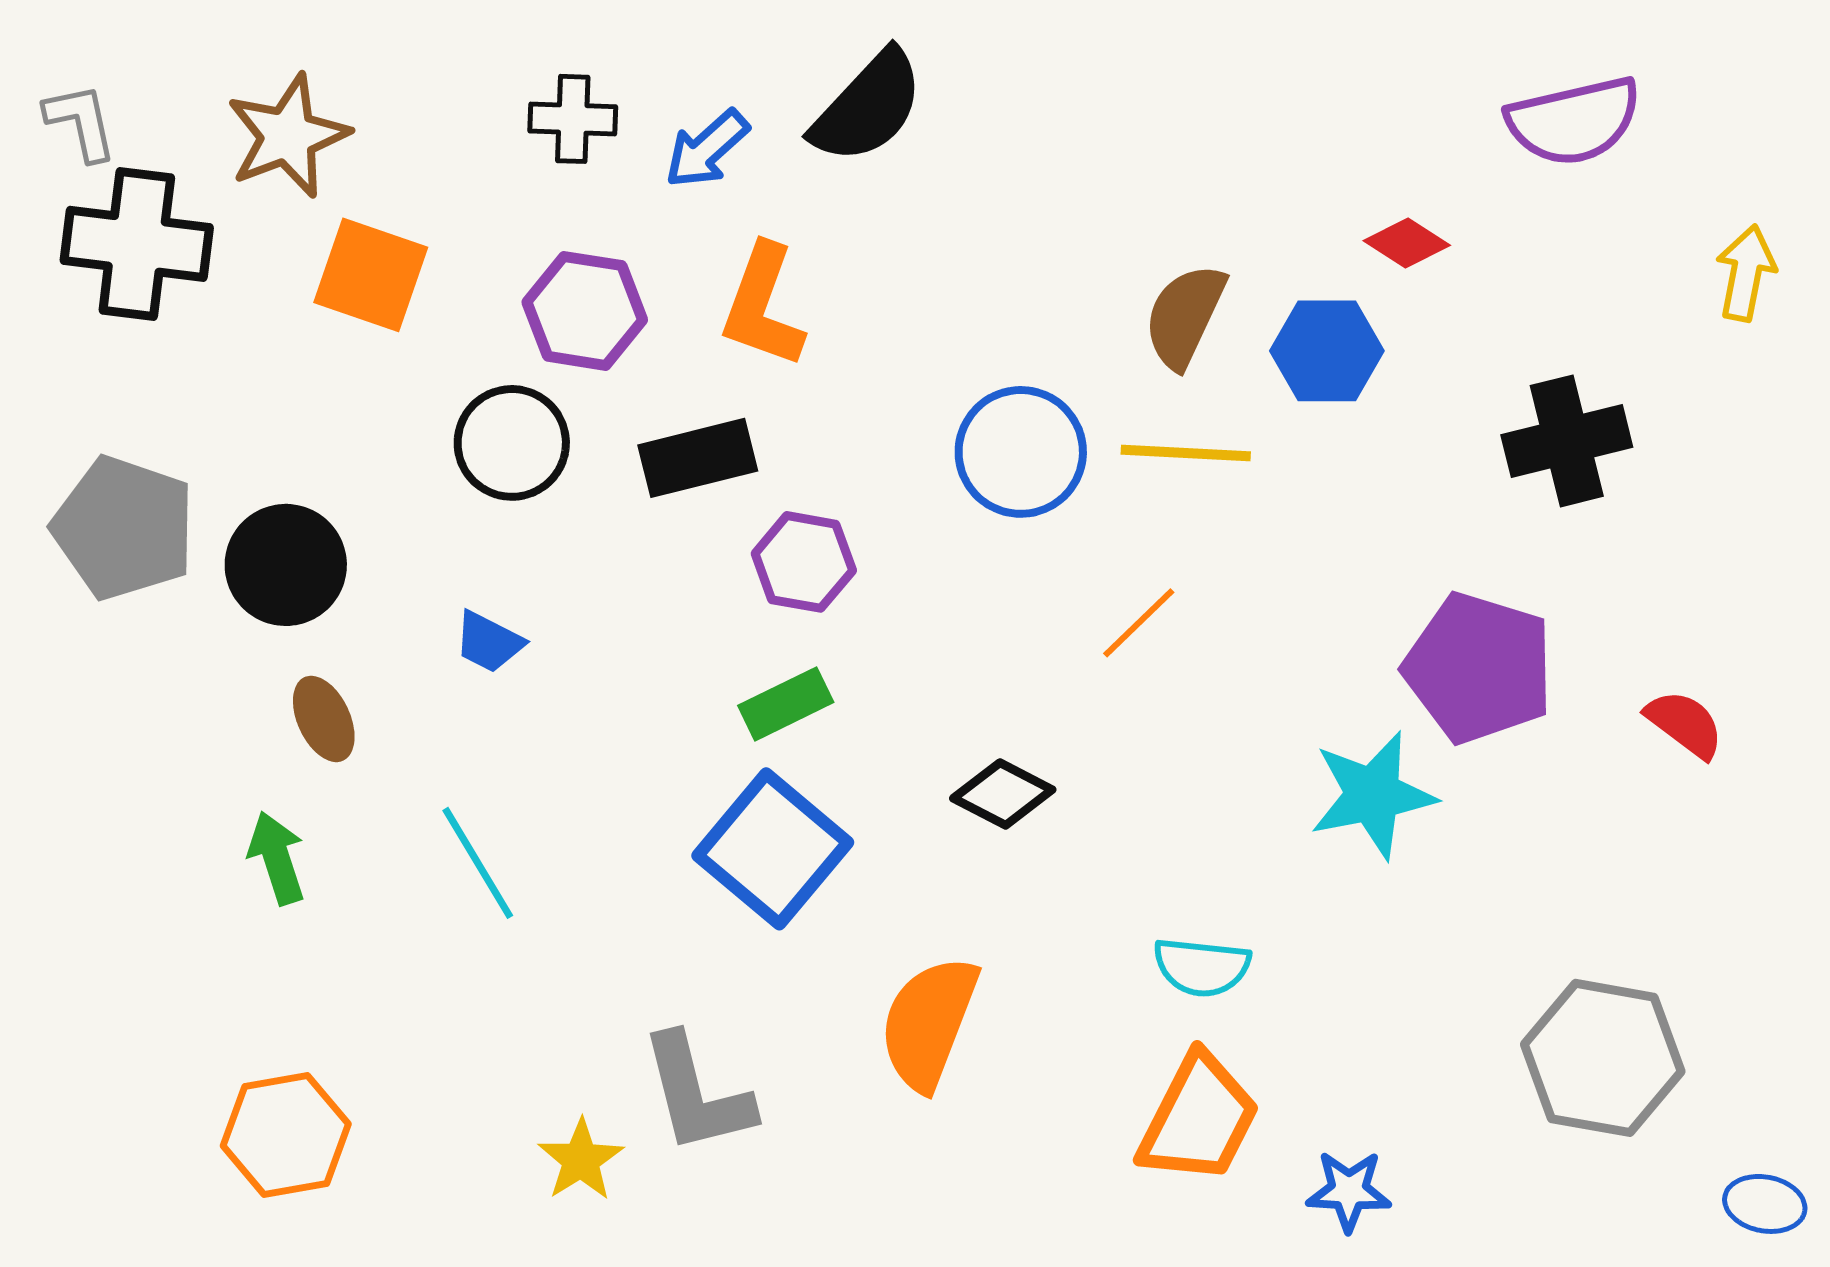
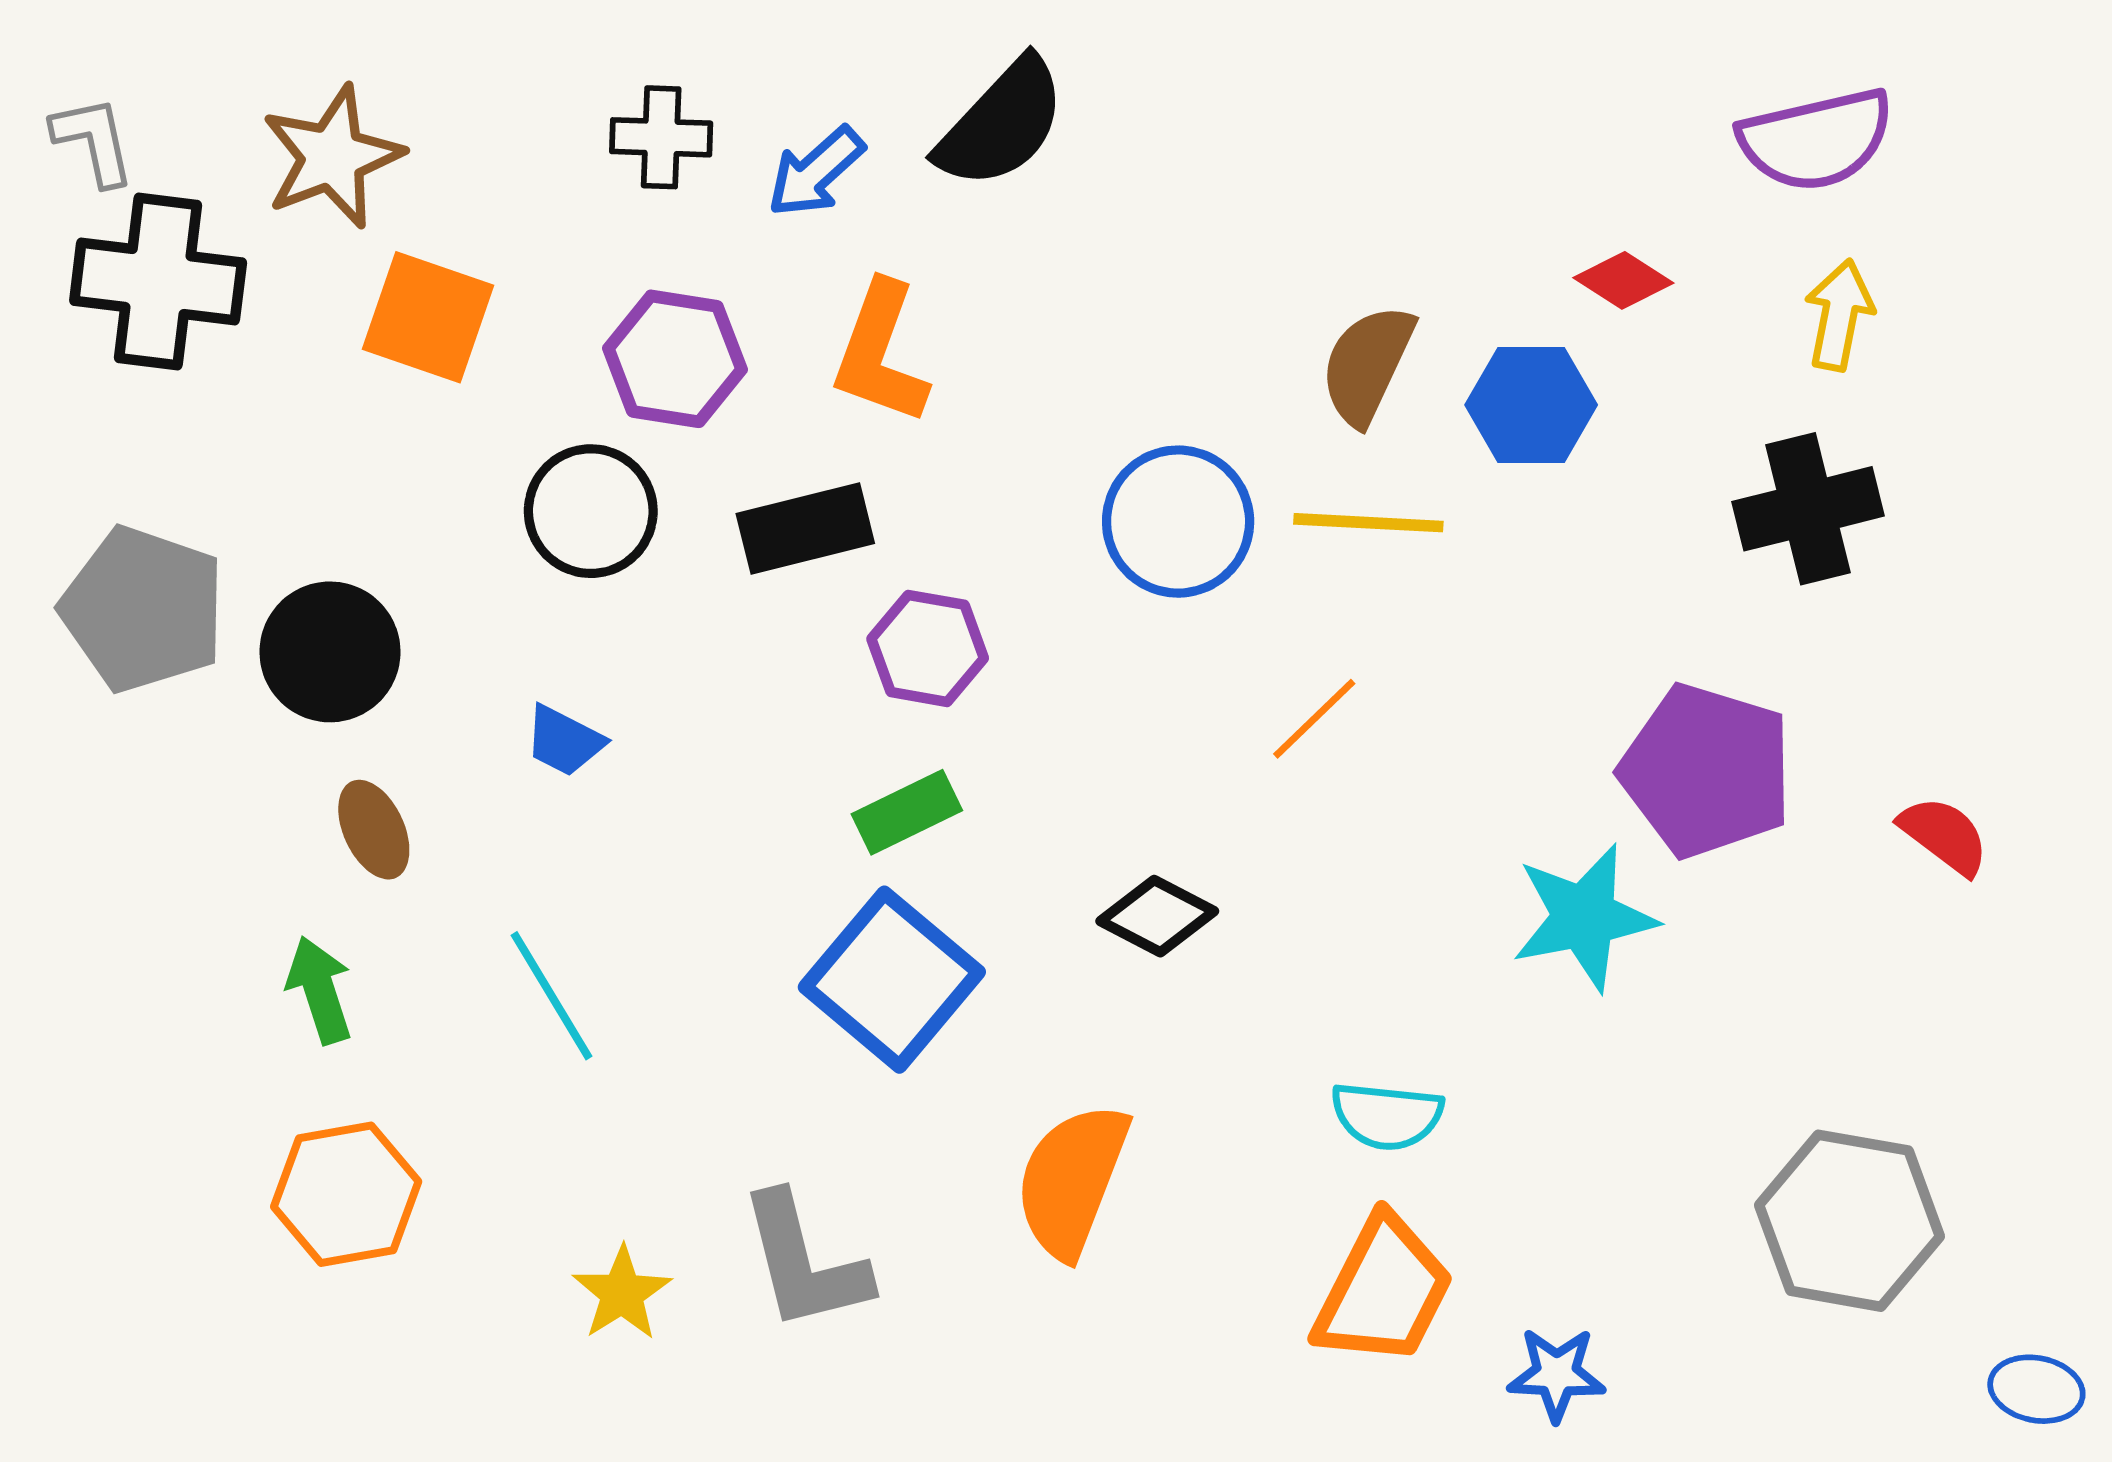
yellow arrow: (1746, 273) -> (1839, 315), moved
orange hexagon: (286, 1135) -> (346, 1194), moved
yellow star: (581, 1160) -> (622, 1293), moved

